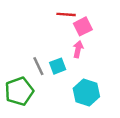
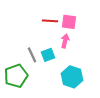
red line: (66, 14) -> (50, 21), moved
pink square: (83, 26) -> (69, 22), turned 35

